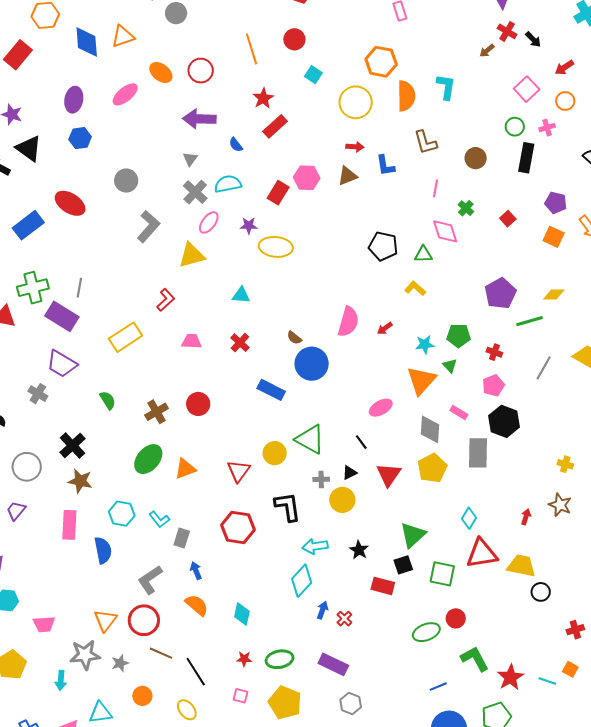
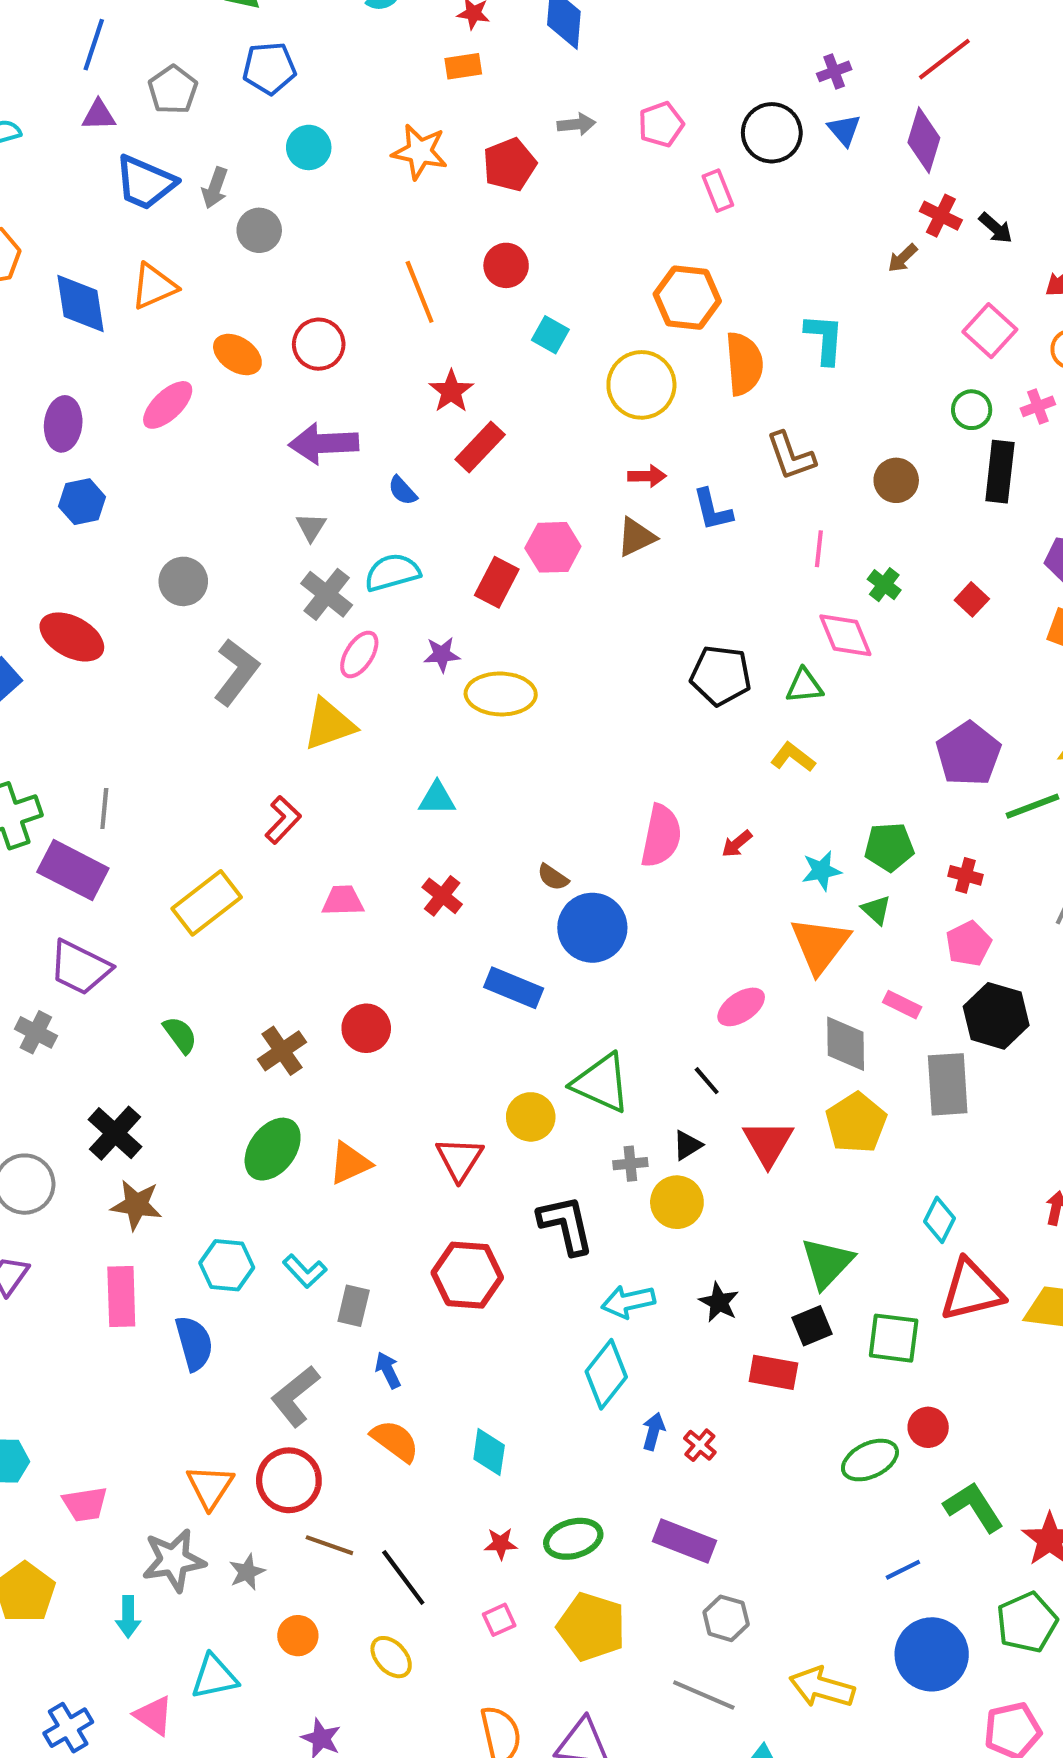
pink square: (241, 696) -> (499, 1620), turned -35

